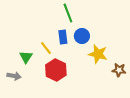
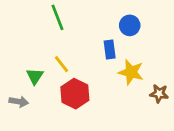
green line: (68, 13) -> (57, 17), moved
blue circle: (82, 36) -> (130, 25), moved
blue rectangle: (63, 37) -> (110, 49), moved

